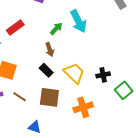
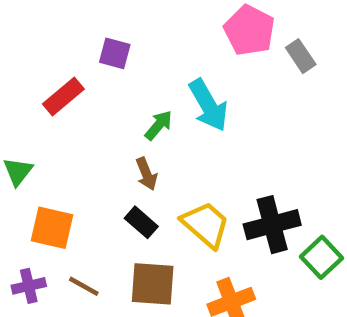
red rectangle: (15, 28) -> (63, 96), moved
black cross: (103, 75) -> (272, 225), size x1.6

